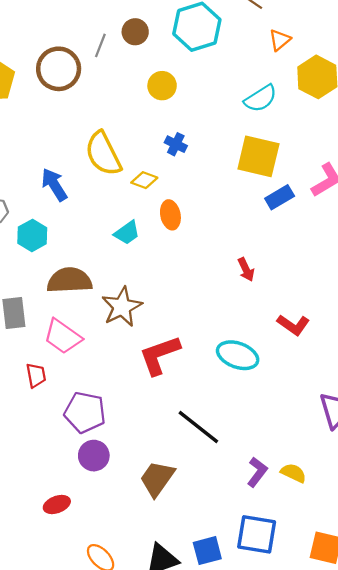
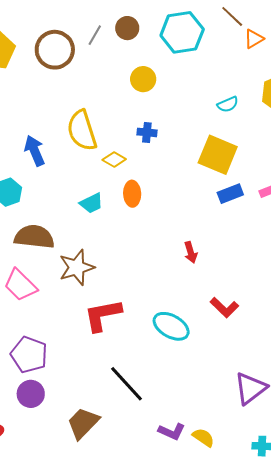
orange triangle: (280, 40) -> (254, 39), moved
cyan semicircle: (261, 98) -> (228, 104), size x0.7
blue cross: (176, 144) -> (147, 132), turned -30
purple L-shape: (257, 472) -> (172, 432), turned 68

